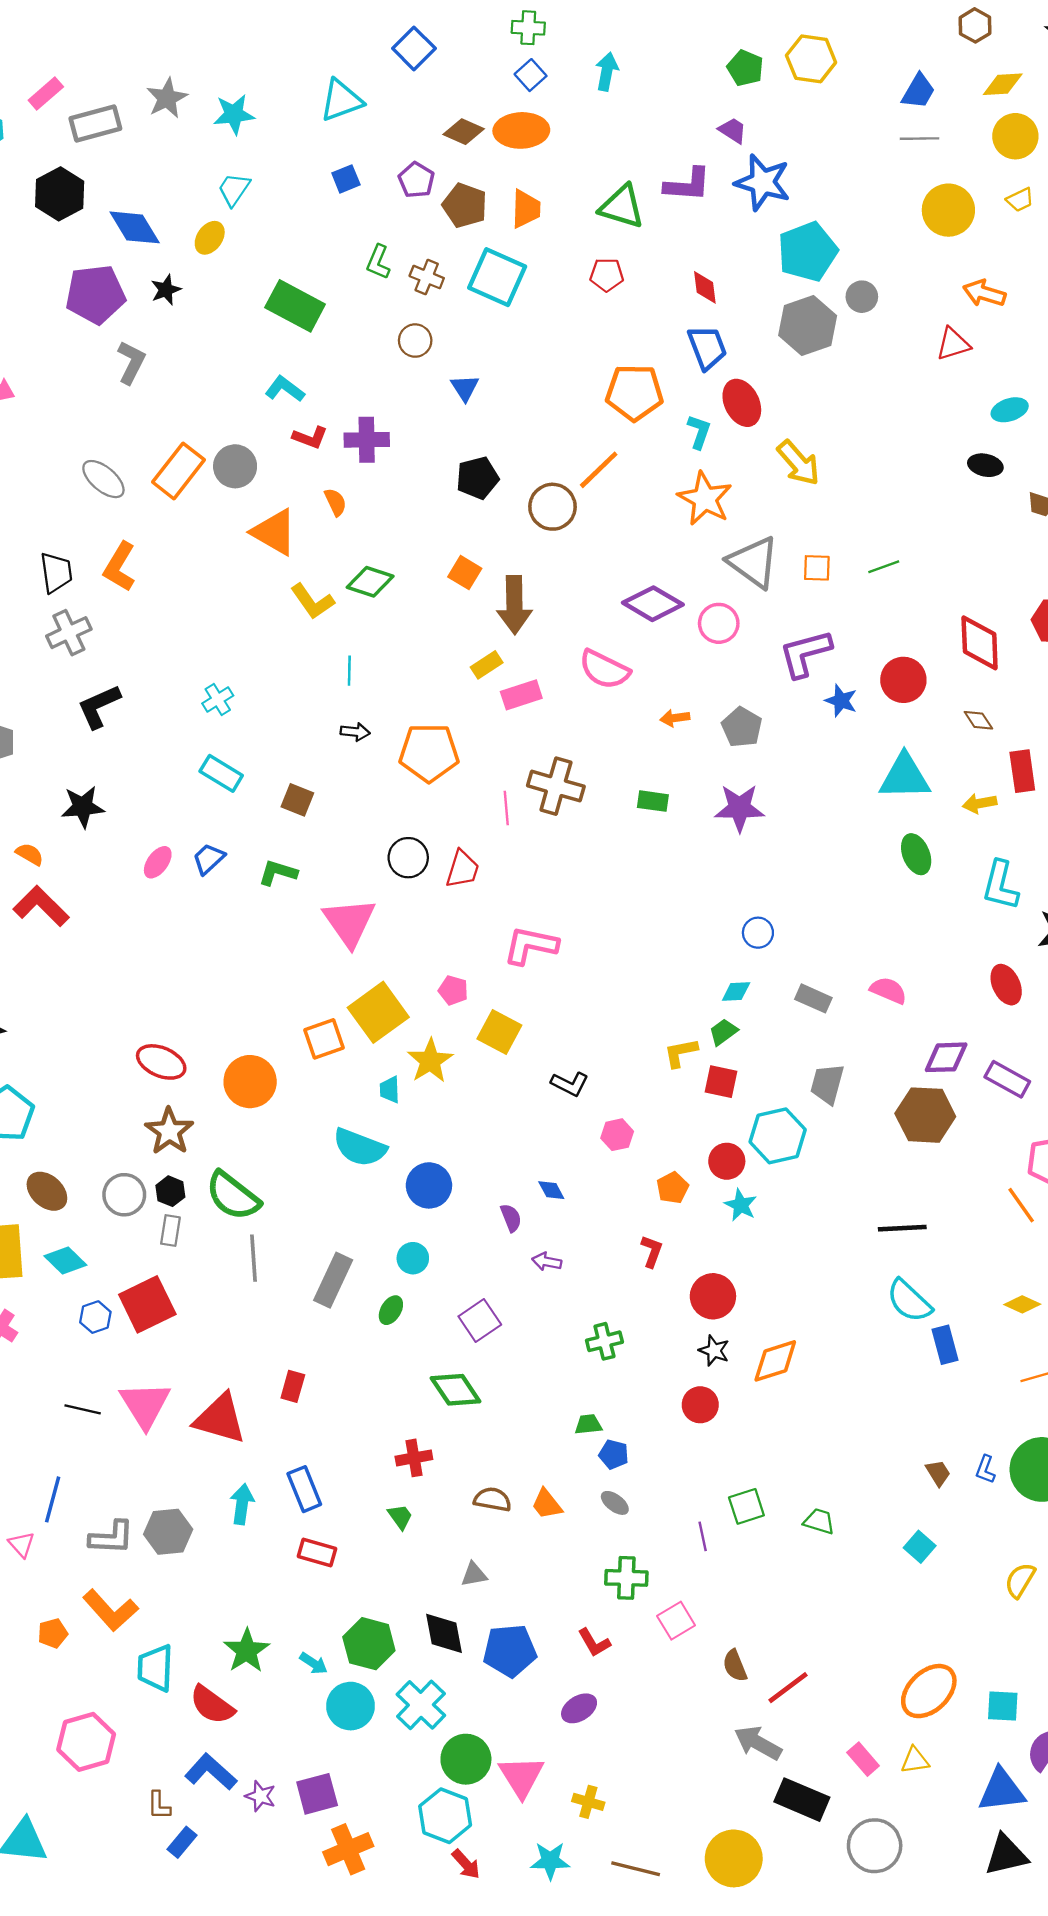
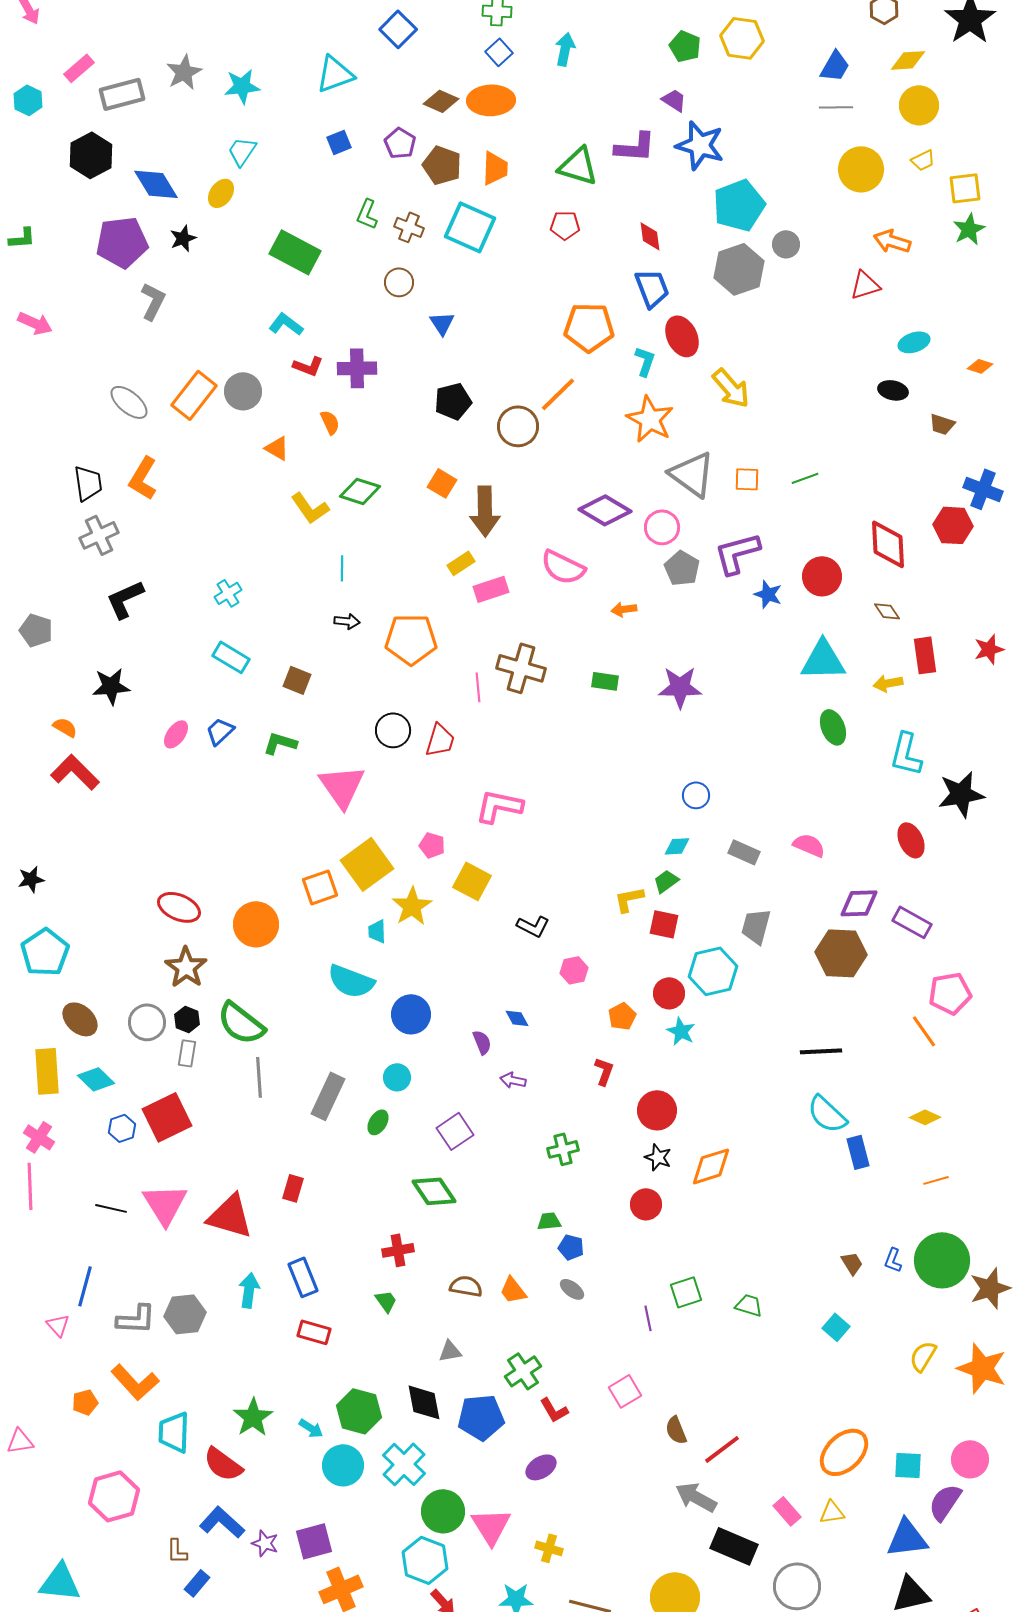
orange triangle: (274, 532) -> (277, 448), size x0.6
gray pentagon: (742, 727) -> (682, 568), moved
green cross: (626, 1578) -> (523, 1371), moved, turned -36

